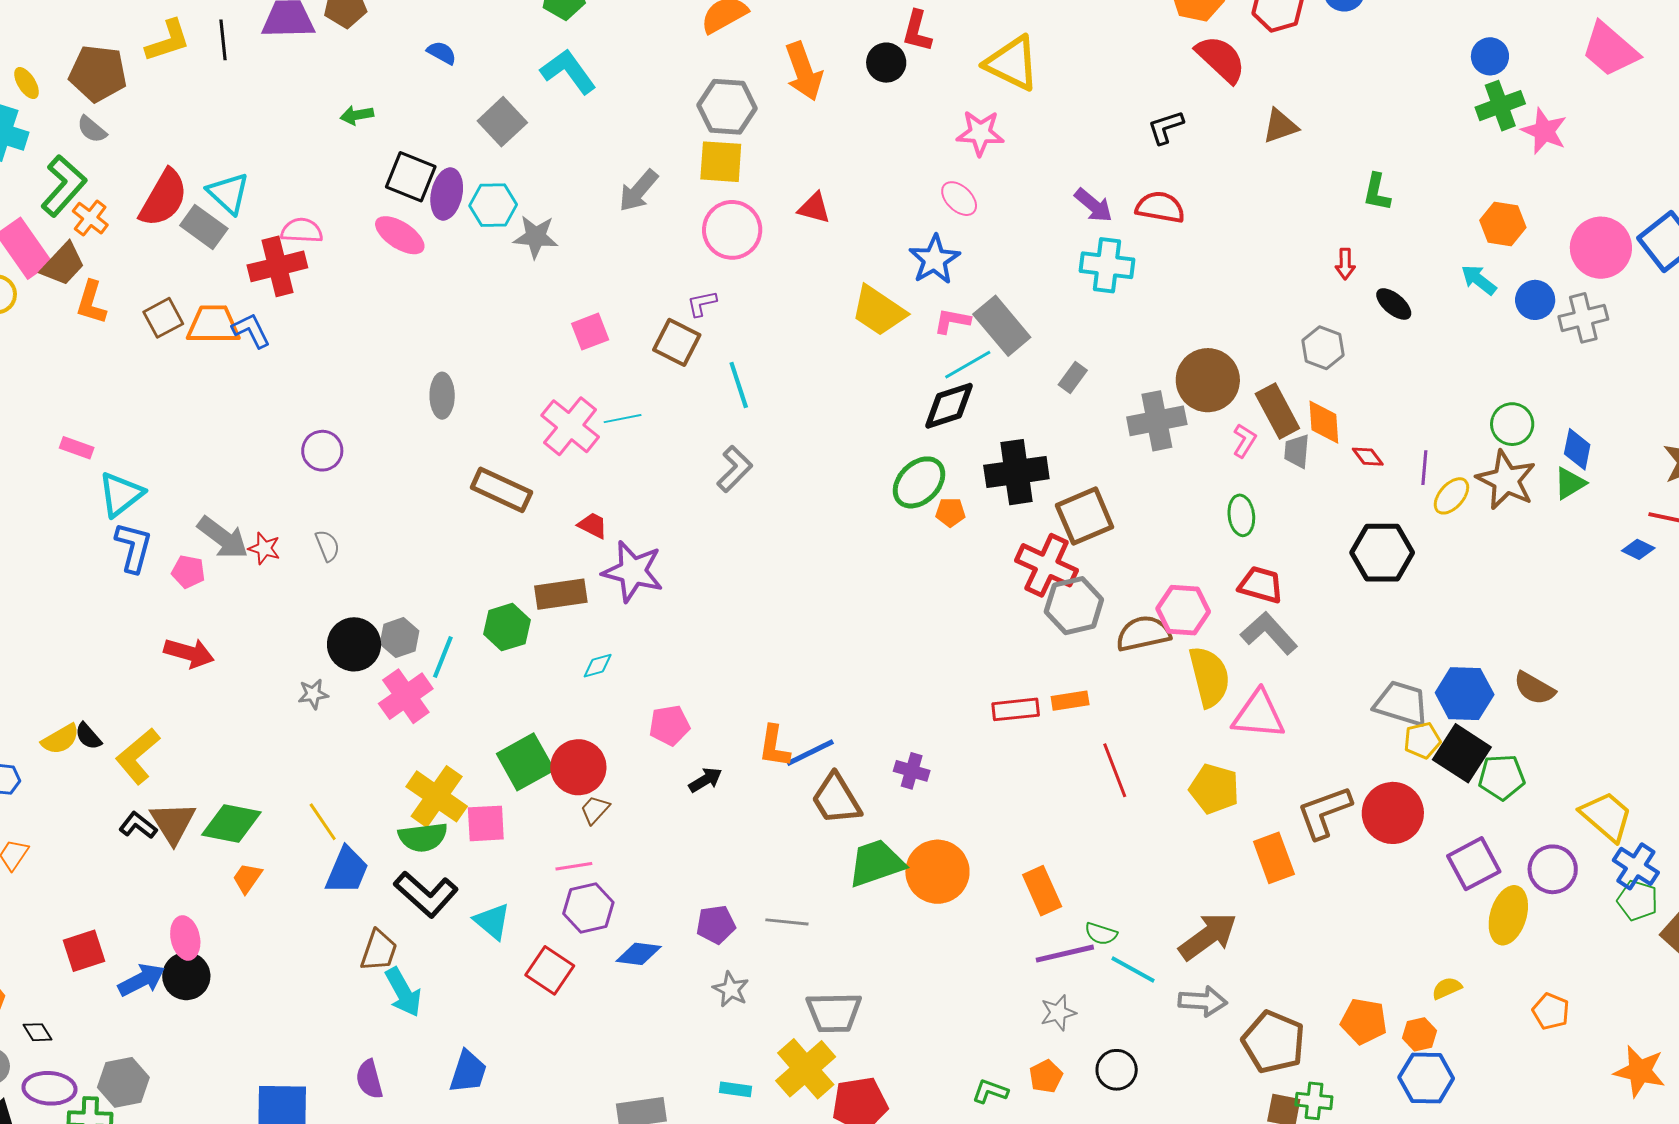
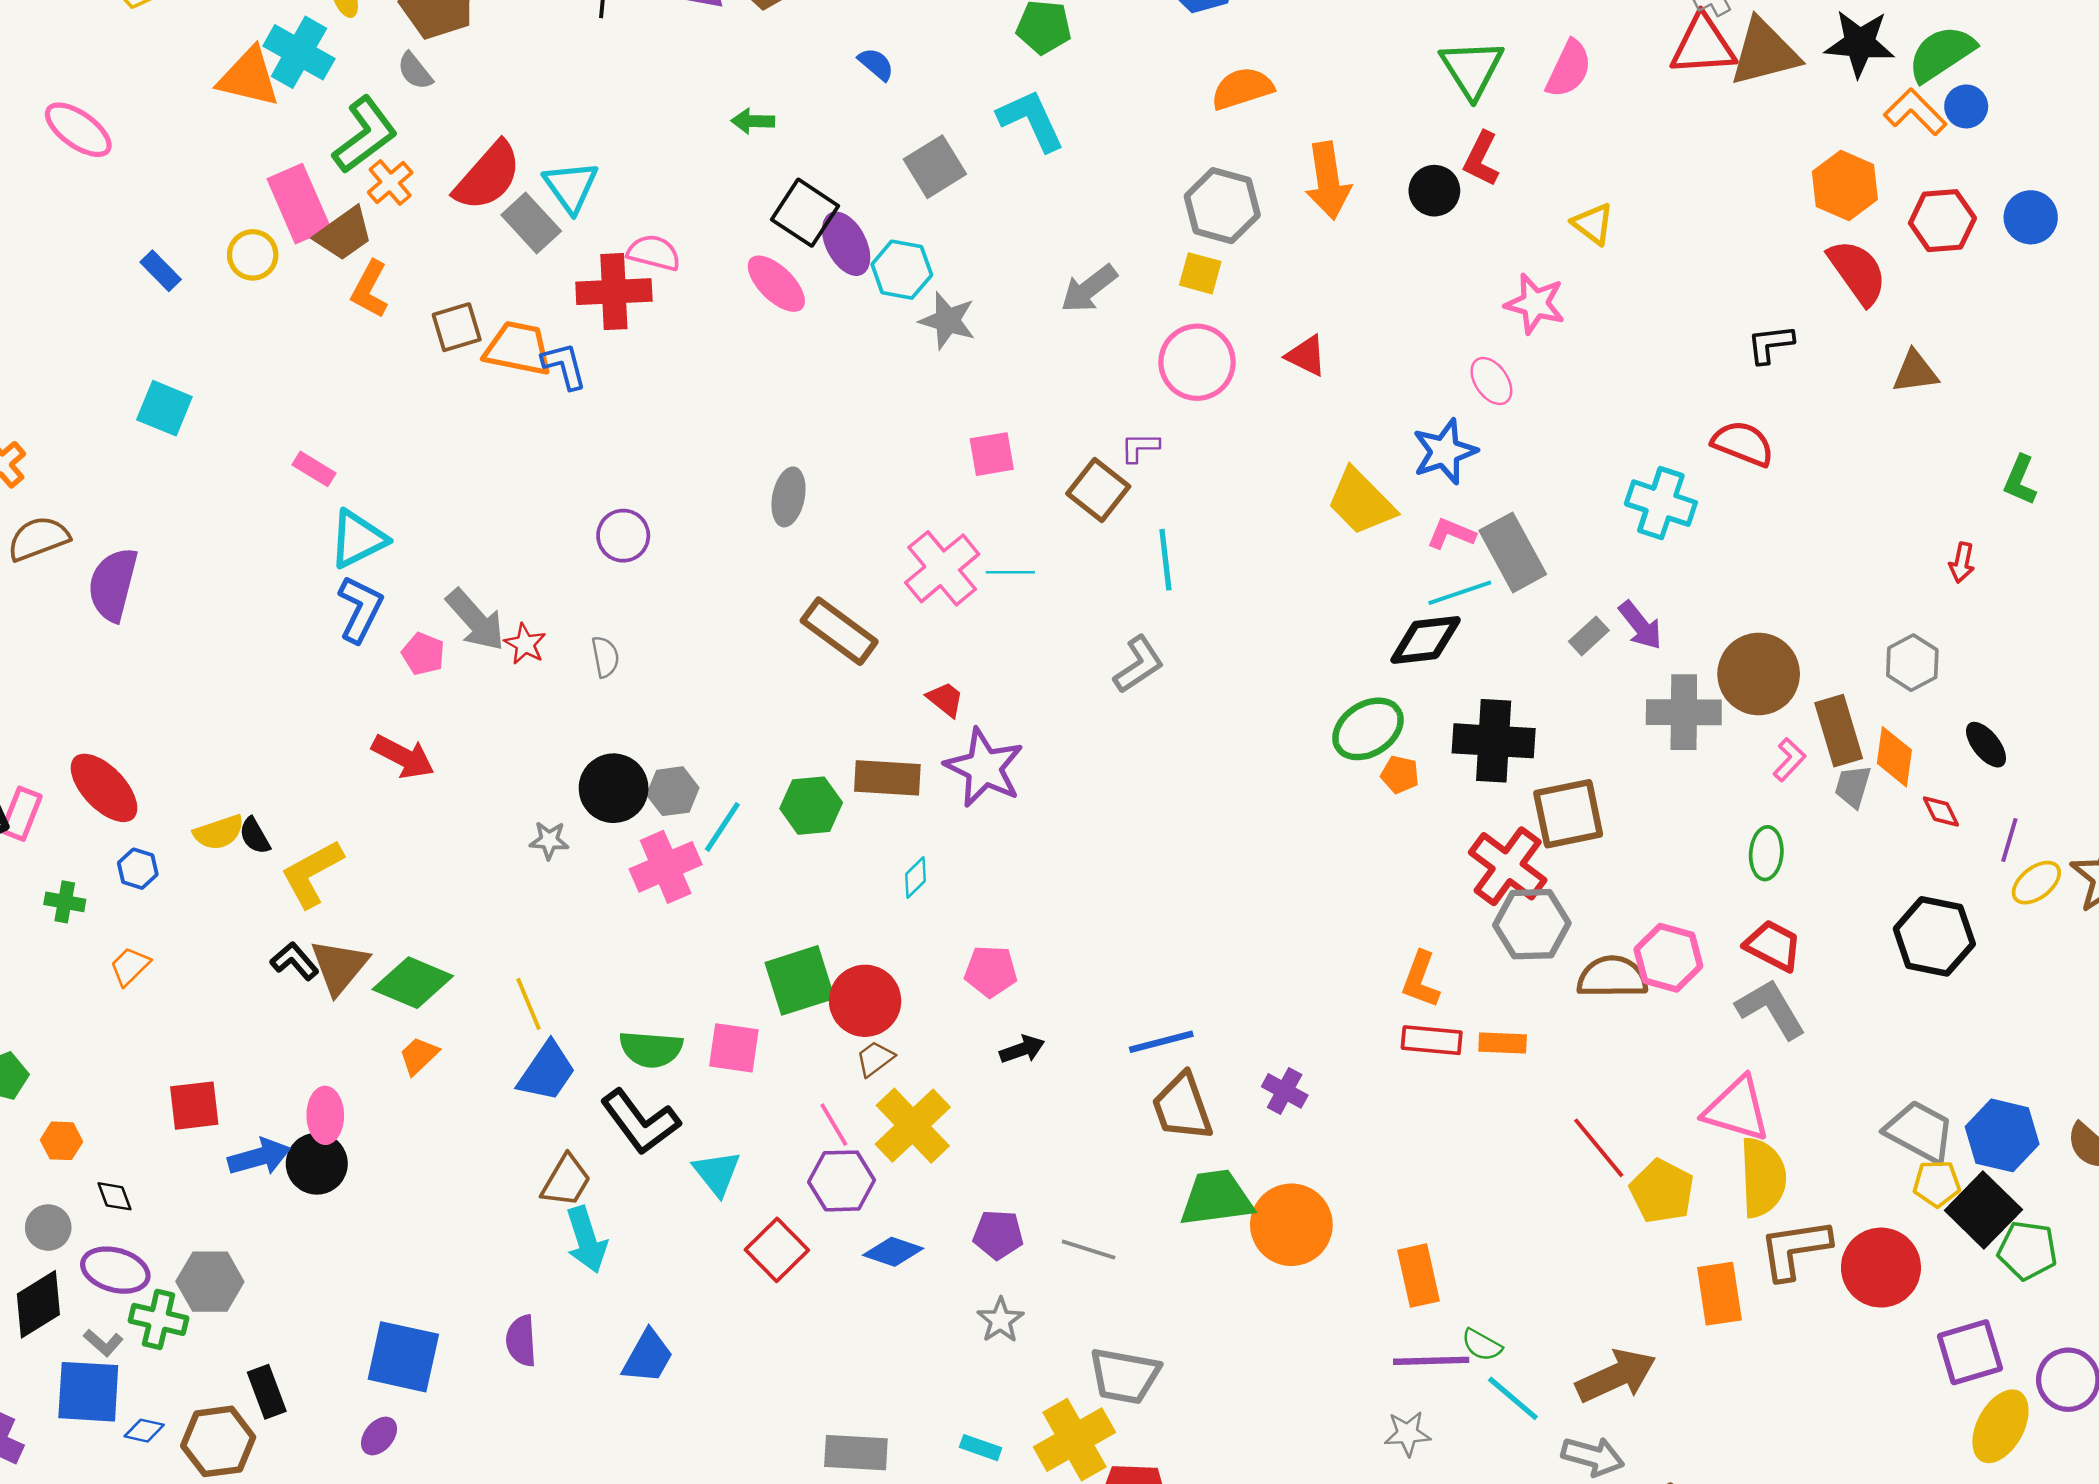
yellow triangle: (1012, 63) -> (1593, 224), size x0.6
yellow square: (721, 162) -> (1200, 273), size x0.7
purple ellipse: (447, 194) -> (846, 244), turned -51
purple arrow: (1094, 205) -> (1640, 625), moved
black ellipse: (1394, 304) -> (1986, 745), moved
cyan diamond: (598, 666) -> (916, 878), turned -40
yellow semicircle: (1209, 677) -> (1763, 1177), moved
orange L-shape: (774, 746) -> (1421, 980), moved
red line: (1115, 770) -> (1599, 1148), moved, turned -30
yellow cross: (437, 796) -> (913, 1126), moved
pink line: (574, 866) -> (834, 1125), turned 57

